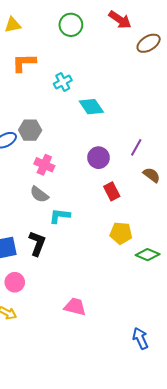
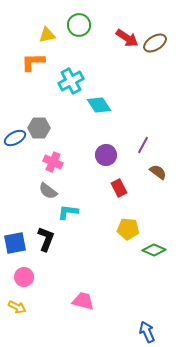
red arrow: (120, 20) -> (127, 38), moved
yellow triangle: (13, 25) -> (47, 35), moved
cyan cross: (63, 82) -> (71, 81), size x1.4

